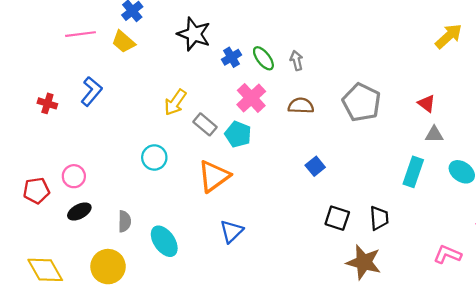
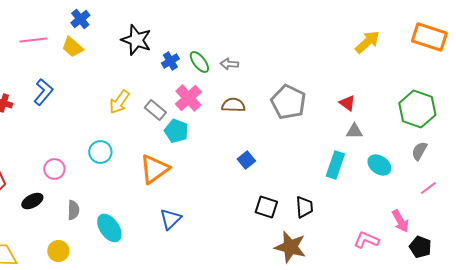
gray arrow: (296, 60) -> (229, 64), turned -72
gray rectangle: (205, 124) -> (155, 110), moved
pink circle: (74, 176) -> (54, 169), moved
yellow circle: (108, 267) -> (58, 251), size x0.7

